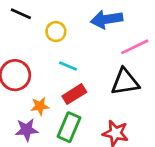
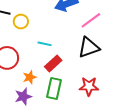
yellow circle: (56, 32) -> (21, 22), moved

